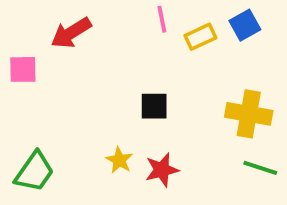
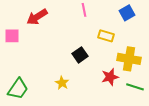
yellow rectangle: (200, 37) -> (106, 36), moved, turned 42
black square: (154, 106) -> (80, 55), turned -35
red star: (162, 170) -> (110, 77), moved

